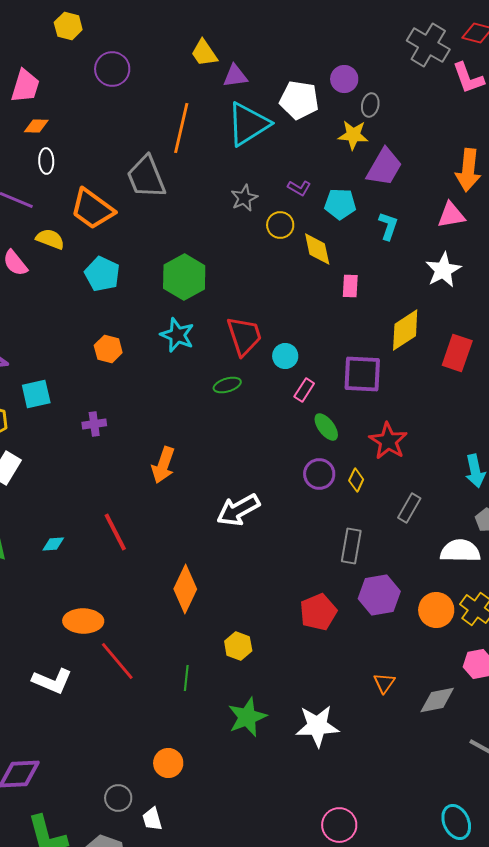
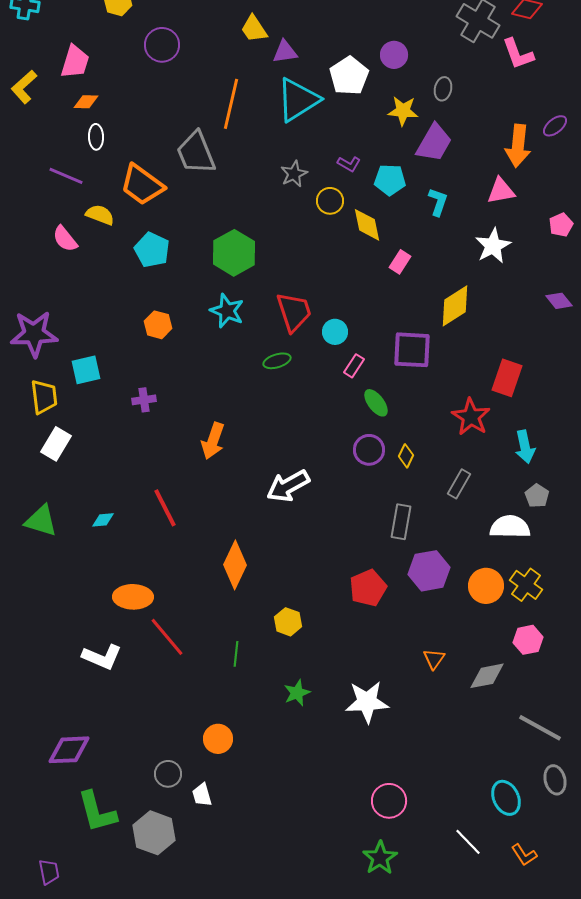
white pentagon: (299, 100) -> (349, 76), turned 30
gray ellipse: (370, 105) -> (443, 89), moved
pink rectangle: (350, 286) -> (400, 262), turned 30
red rectangle: (457, 353) -> (507, 378), moved
red star: (388, 441) -> (471, 417), moved
green star: (247, 717) -> (297, 693), size x0.7

